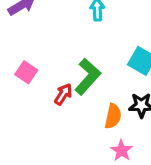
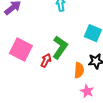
pink square: (26, 72) -> (21, 50), size x1.6

